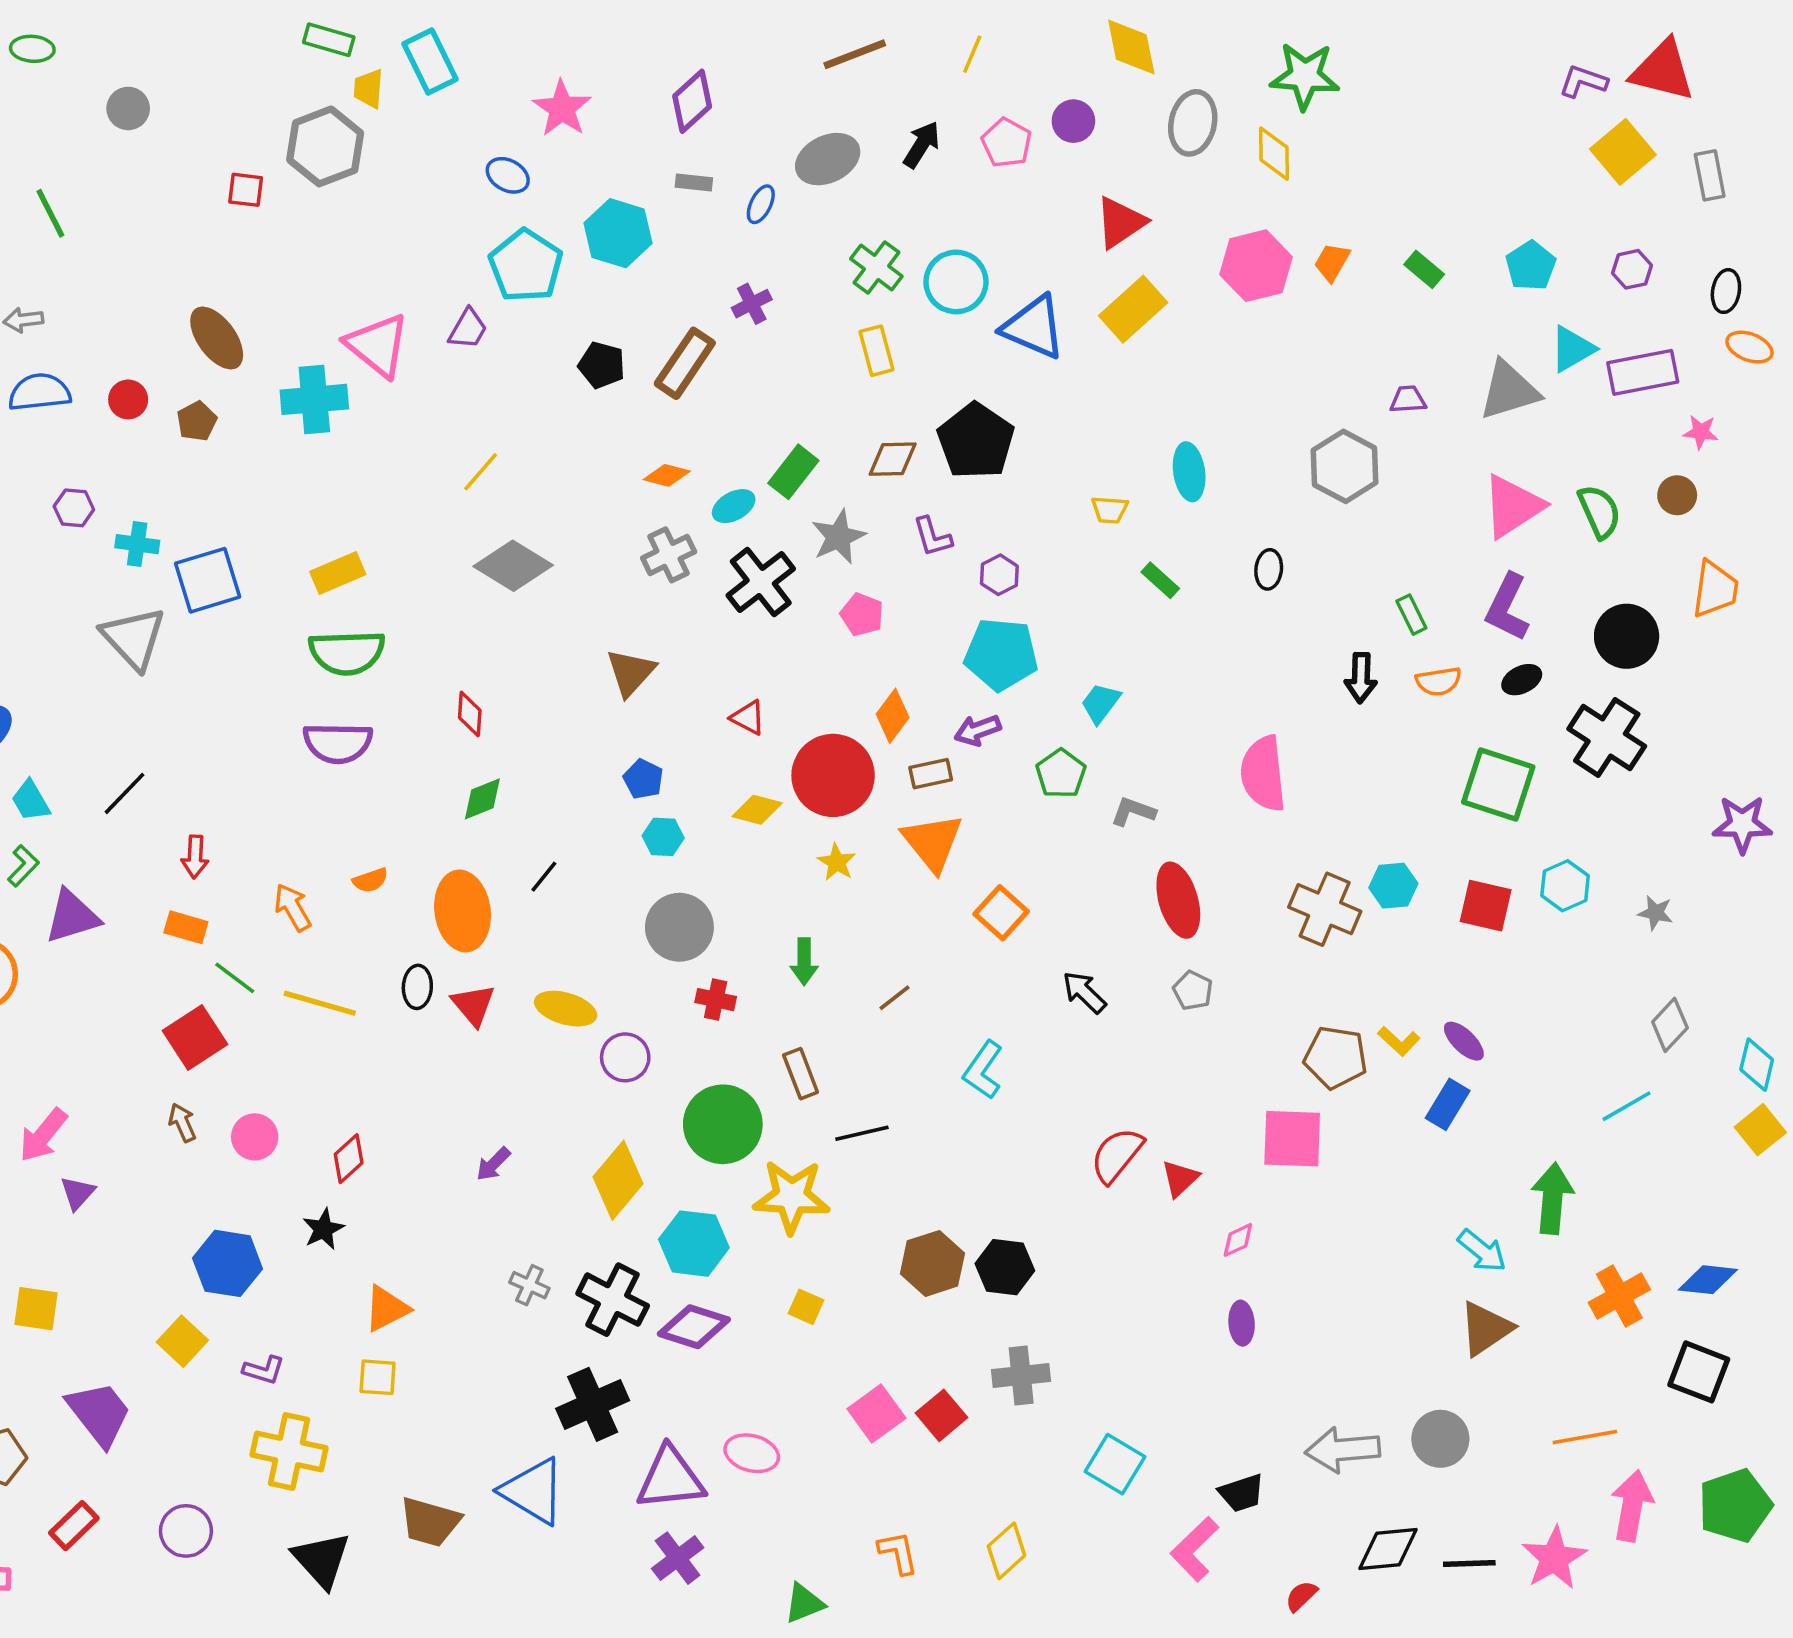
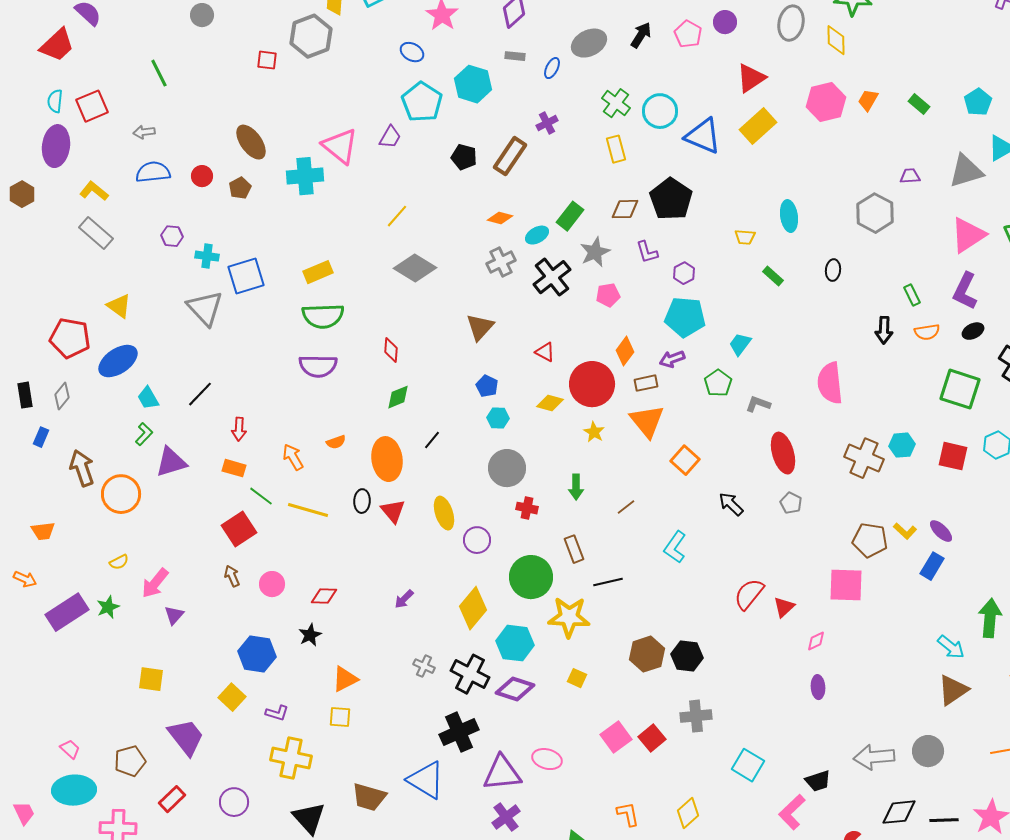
pink pentagon: (862, 615) -> (608, 295), turned -30
yellow ellipse: (566, 1009) -> (444, 513), turned 56
red diamond: (349, 1159) -> (324, 596), turned 44

